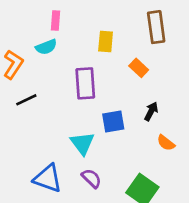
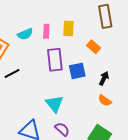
pink rectangle: (56, 20) -> (46, 31), moved
blue square: (113, 122) -> (77, 71), moved
orange semicircle: (166, 143) -> (105, 100), moved

